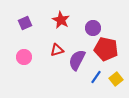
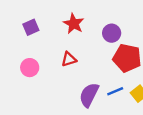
purple semicircle: (77, 60) -> (89, 95), moved
blue line: (96, 77) -> (115, 91), turned 32

